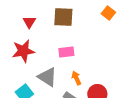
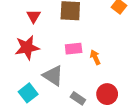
orange arrow: (76, 78) -> (95, 57), moved

